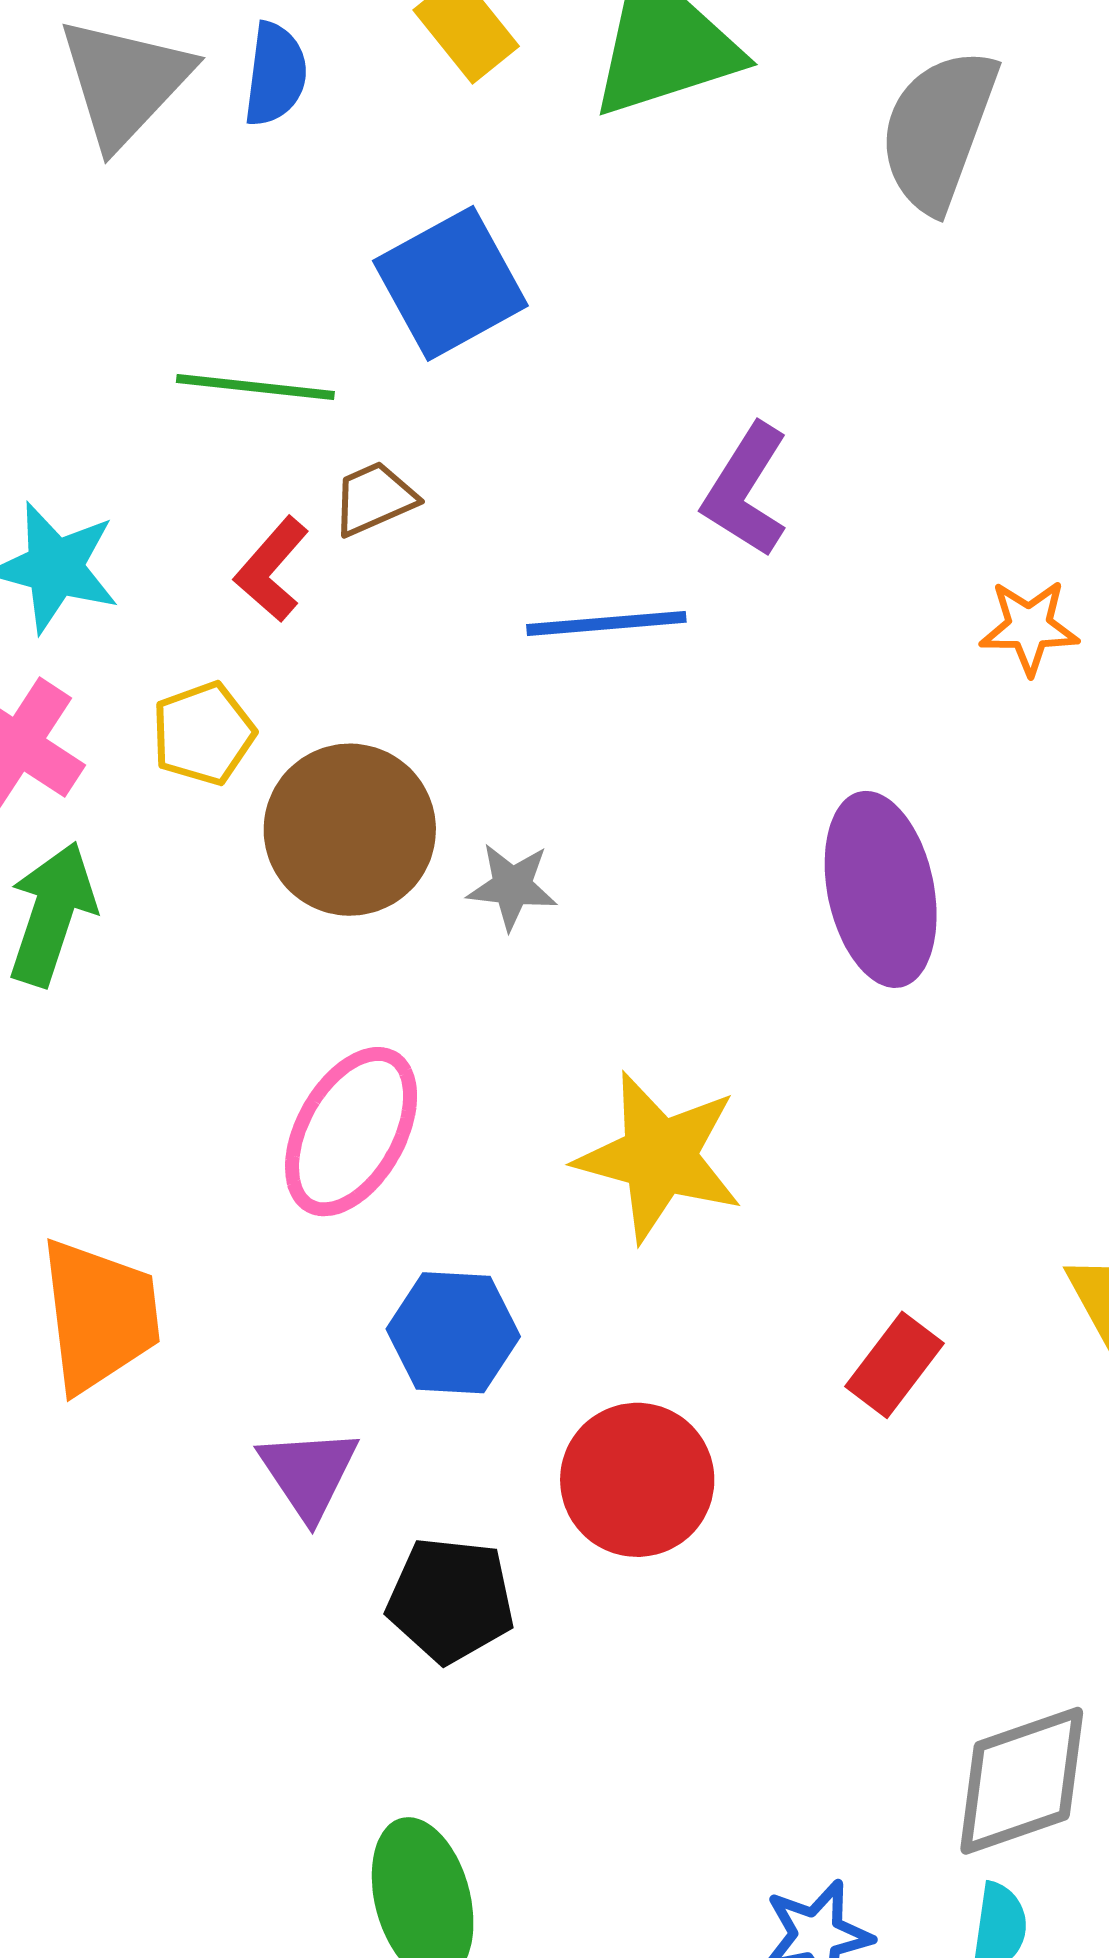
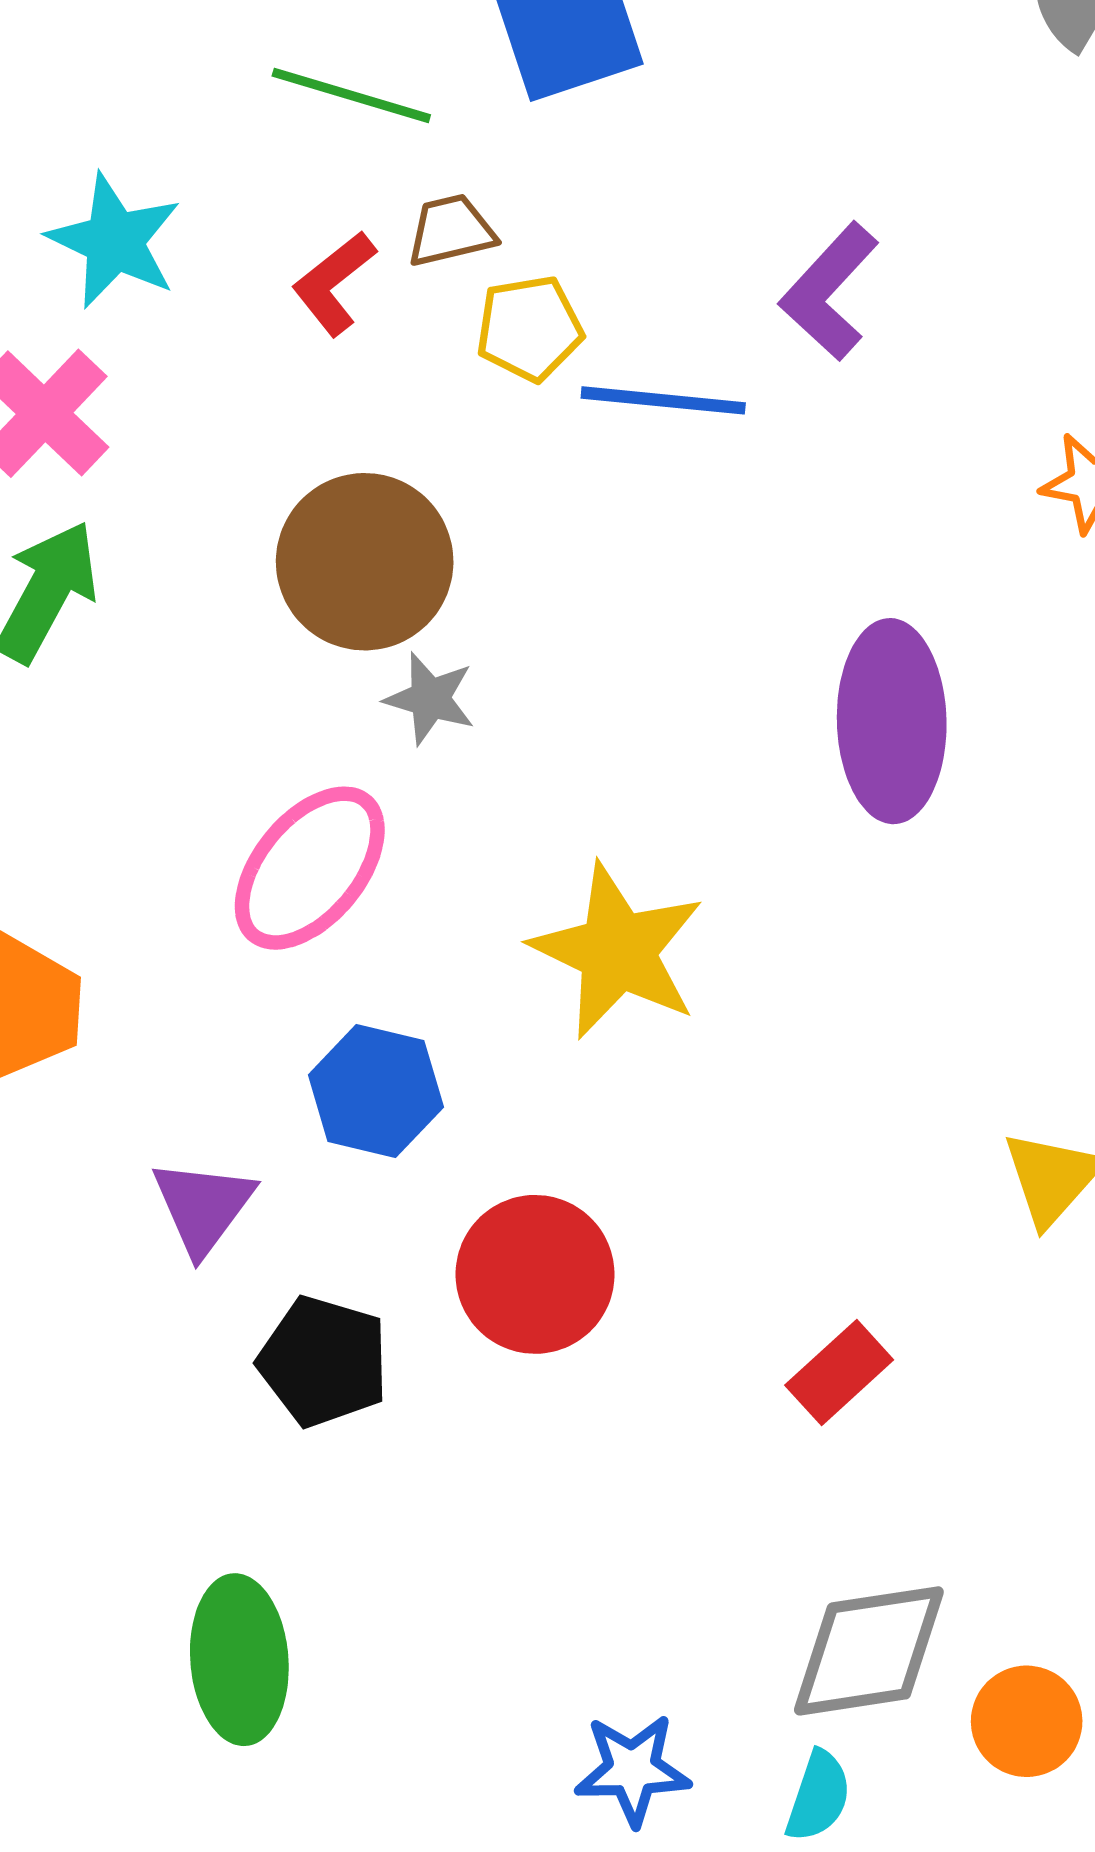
yellow pentagon: (203, 734) -> (529, 328), moved
gray star: (512, 886) -> (430, 699), moved
red rectangle: (895, 1365) -> (839, 1373), moved

